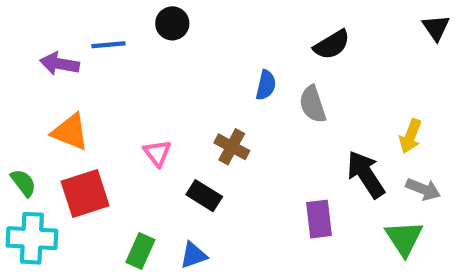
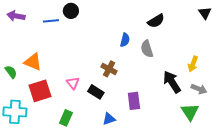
black circle: (172, 23) -> (71, 11), moved
purple arrow: (60, 64) -> (16, 16), moved
pink triangle: (157, 153) -> (73, 83), moved
green semicircle: (23, 183) -> (11, 72), moved
purple rectangle: (319, 219) -> (134, 101), moved
blue triangle: (194, 255) -> (109, 119), moved

